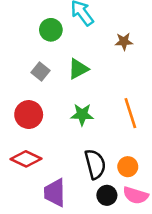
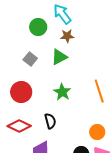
brown star: (124, 42) -> (67, 36), moved
green star: (82, 115) -> (62, 92), turned 30
black semicircle: (95, 164) -> (50, 121), moved, size x0.7

